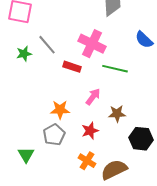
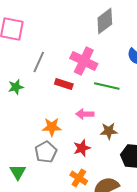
gray line: (47, 45) -> (39, 62), turned 65
green star: (24, 54) -> (16, 87), moved
pink arrow: (93, 97) -> (85, 114), turned -126

